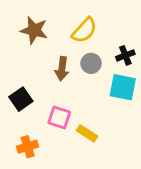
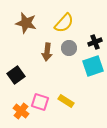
cyan square: (123, 87) -> (93, 66), turned -30
pink square: (59, 118) -> (40, 102), moved
orange cross: (28, 147) -> (21, 111), turned -35

